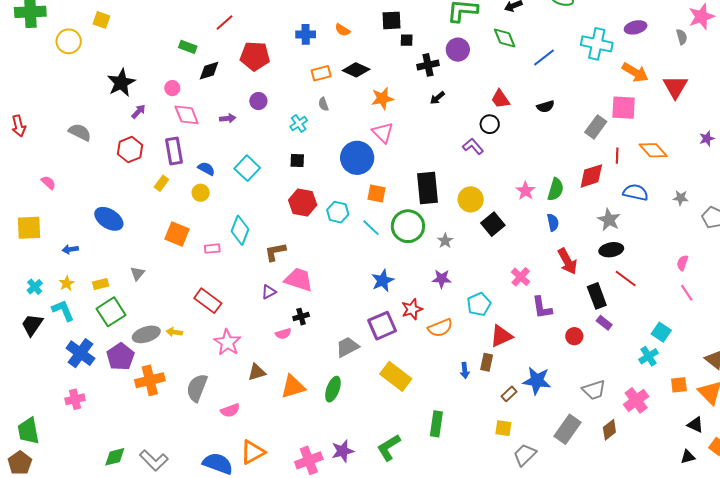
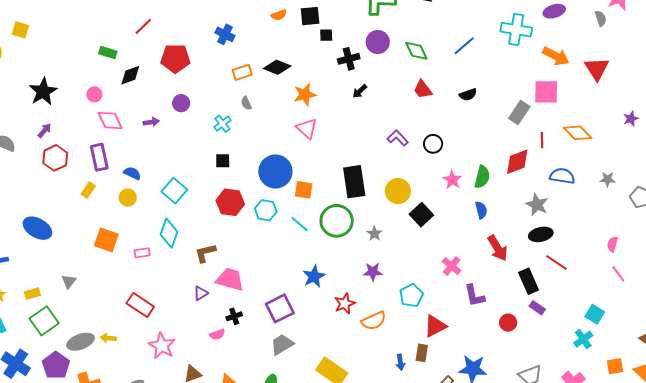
orange semicircle: (343, 30) -> (279, 15), moved, turned -49
blue cross: (306, 34) -> (225, 34), turned 30
green diamond: (505, 38) -> (416, 51), moved
purple arrow: (139, 111) -> (45, 131), moved
black circle: (490, 124) -> (433, 144), moved
blue circle: (357, 158) -> (275, 172), moved
cyan square: (247, 168) -> (174, 191), moved
purple square: (382, 326) -> (280, 308), moved

